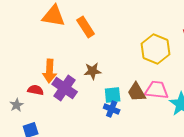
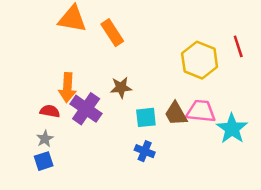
gray star: (17, 105) -> (45, 139), moved
blue cross: (112, 109) -> (145, 151), moved

